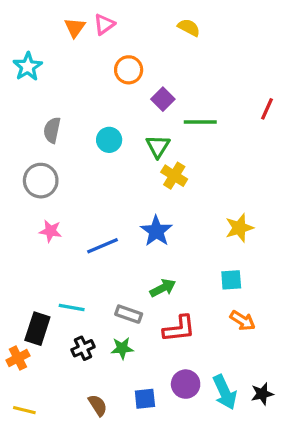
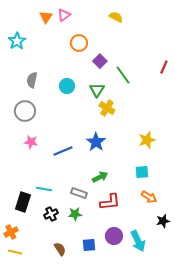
green line: (200, 122) -> (123, 75), turned 54
orange cross: (18, 358) -> (11, 232), moved
black star: (262, 394) -> (163, 221), moved

